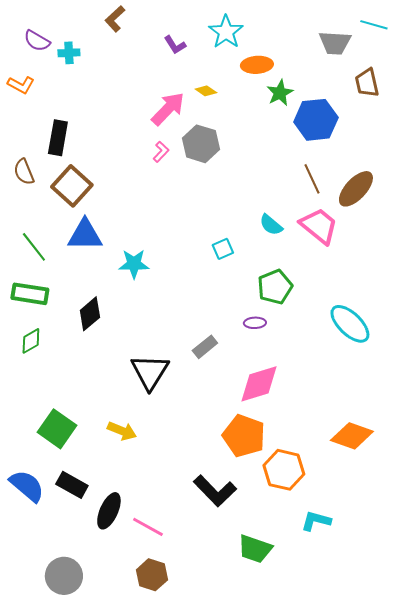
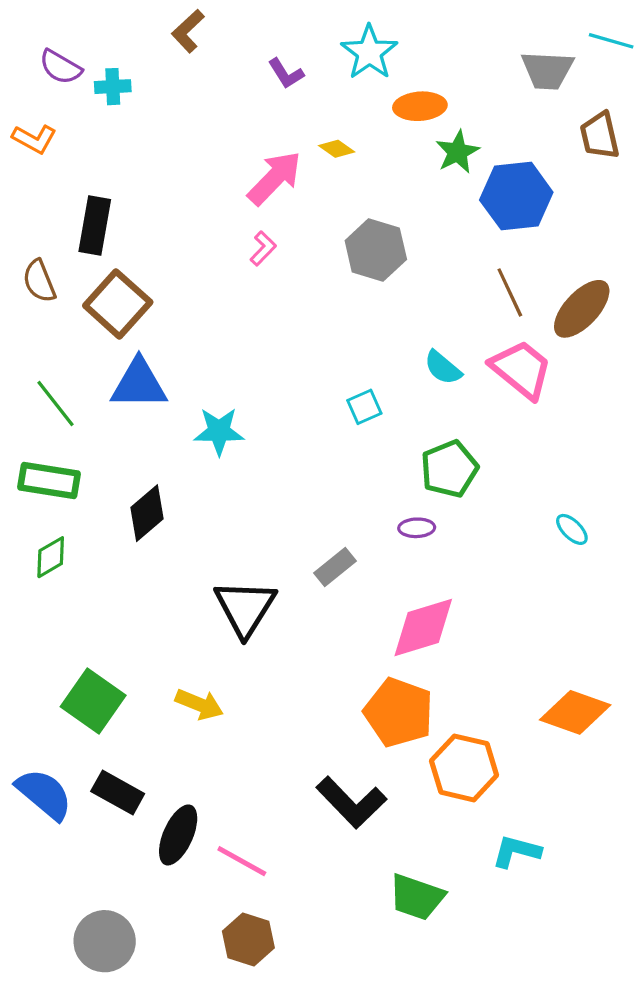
gray hexagon: (201, 144) -> (376, 250), moved
cyan ellipse: (350, 324) -> (572, 529), size x0.5

